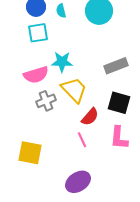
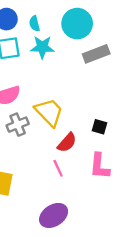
cyan star: (62, 62) -> (42, 47), moved
gray rectangle: (116, 66) -> (96, 54), moved
black square: (119, 103) -> (100, 127), size x0.6

